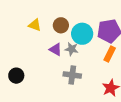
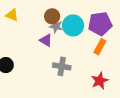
yellow triangle: (35, 25) -> (12, 15), moved
gray star: (72, 49) -> (56, 26), moved

